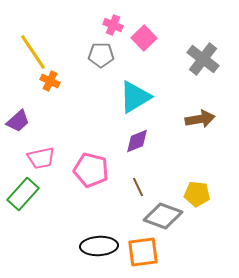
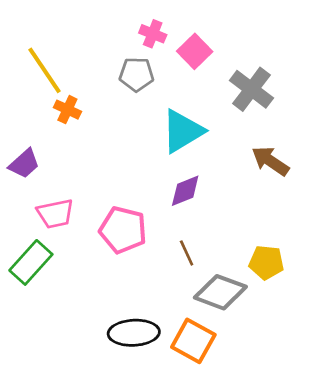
gray cross: (203, 59) -> (251, 89), moved
brown arrow: (200, 119) -> (270, 161), turned -136
orange square: (143, 252) -> (193, 341), turned 36

